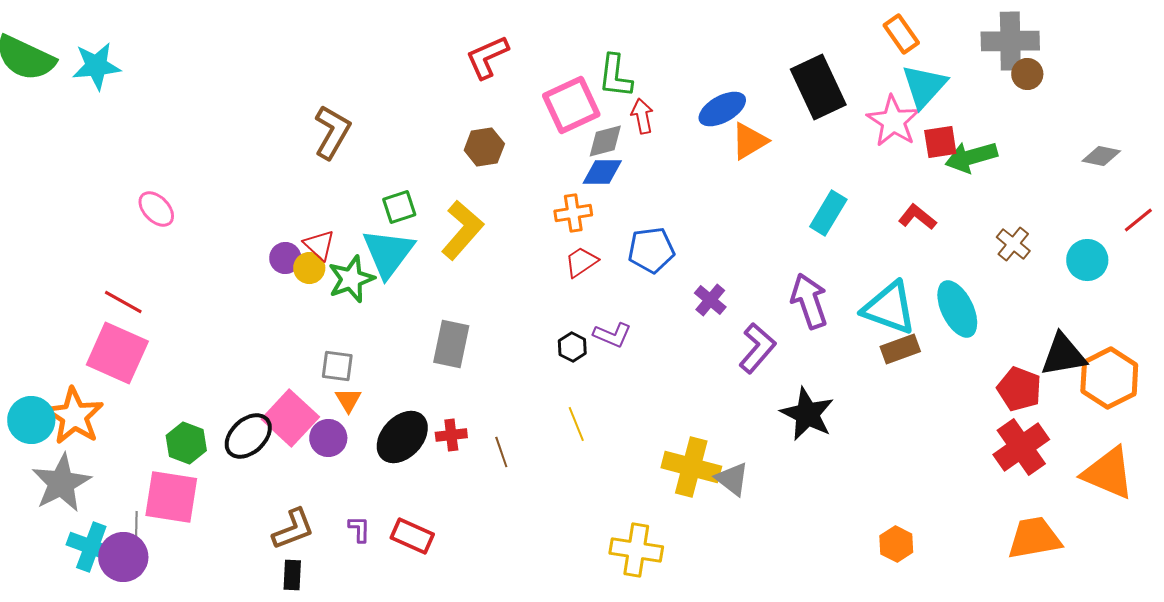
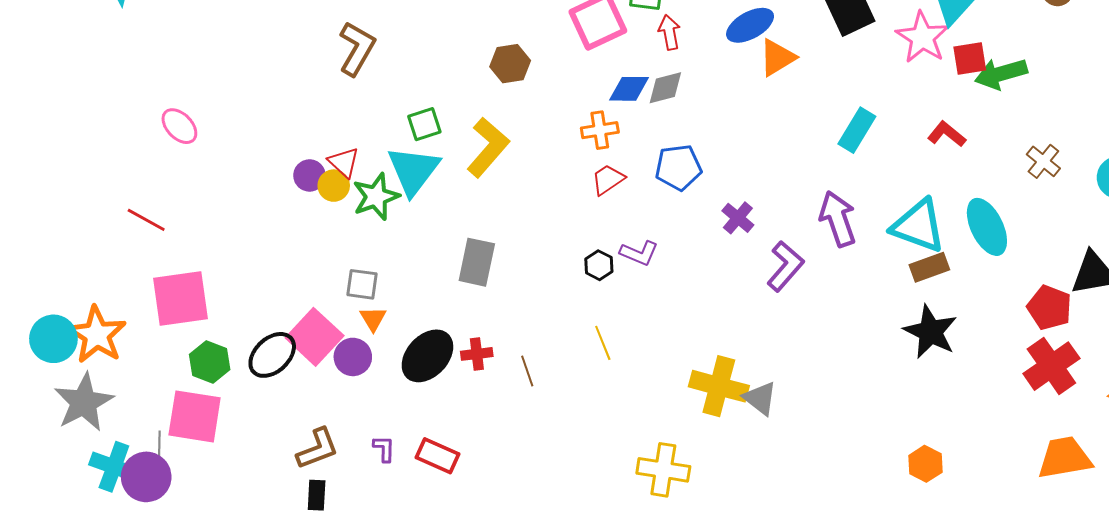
gray diamond: (605, 141) -> (665, 88), moved
pink square: (117, 353) -> (180, 298), moved, turned -32
black star: (807, 414) -> (930, 332), moved

